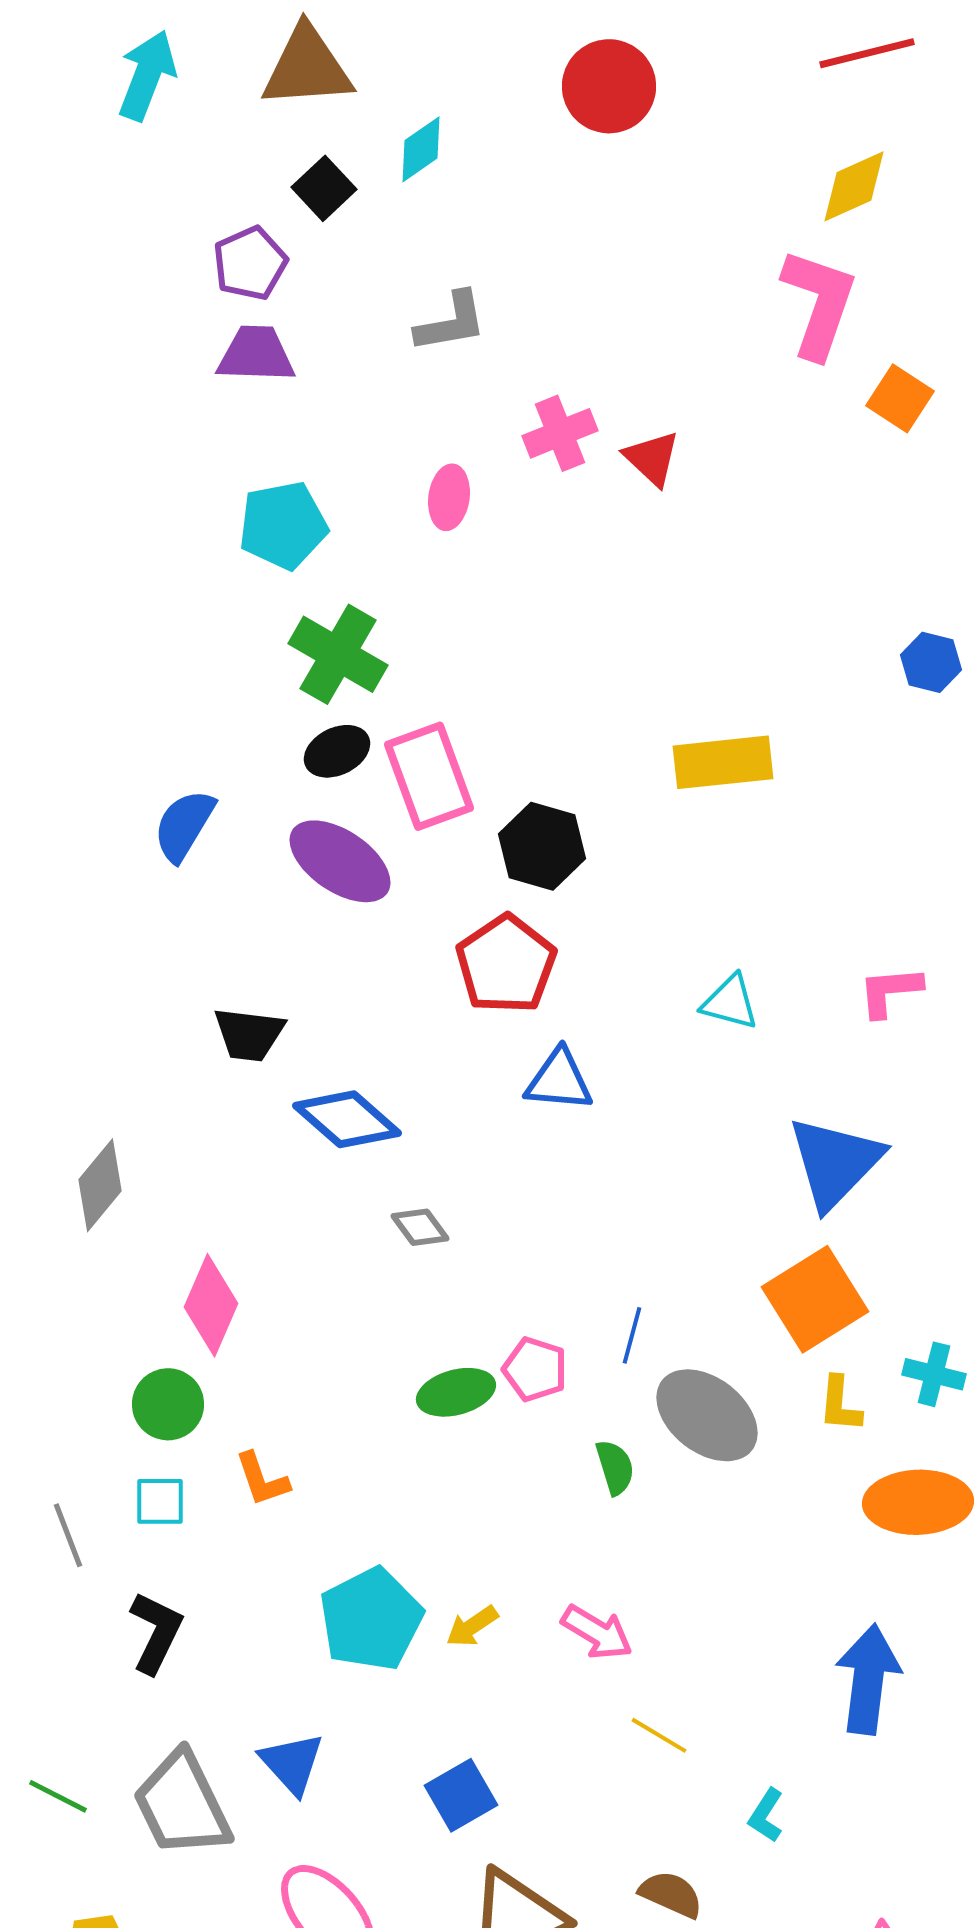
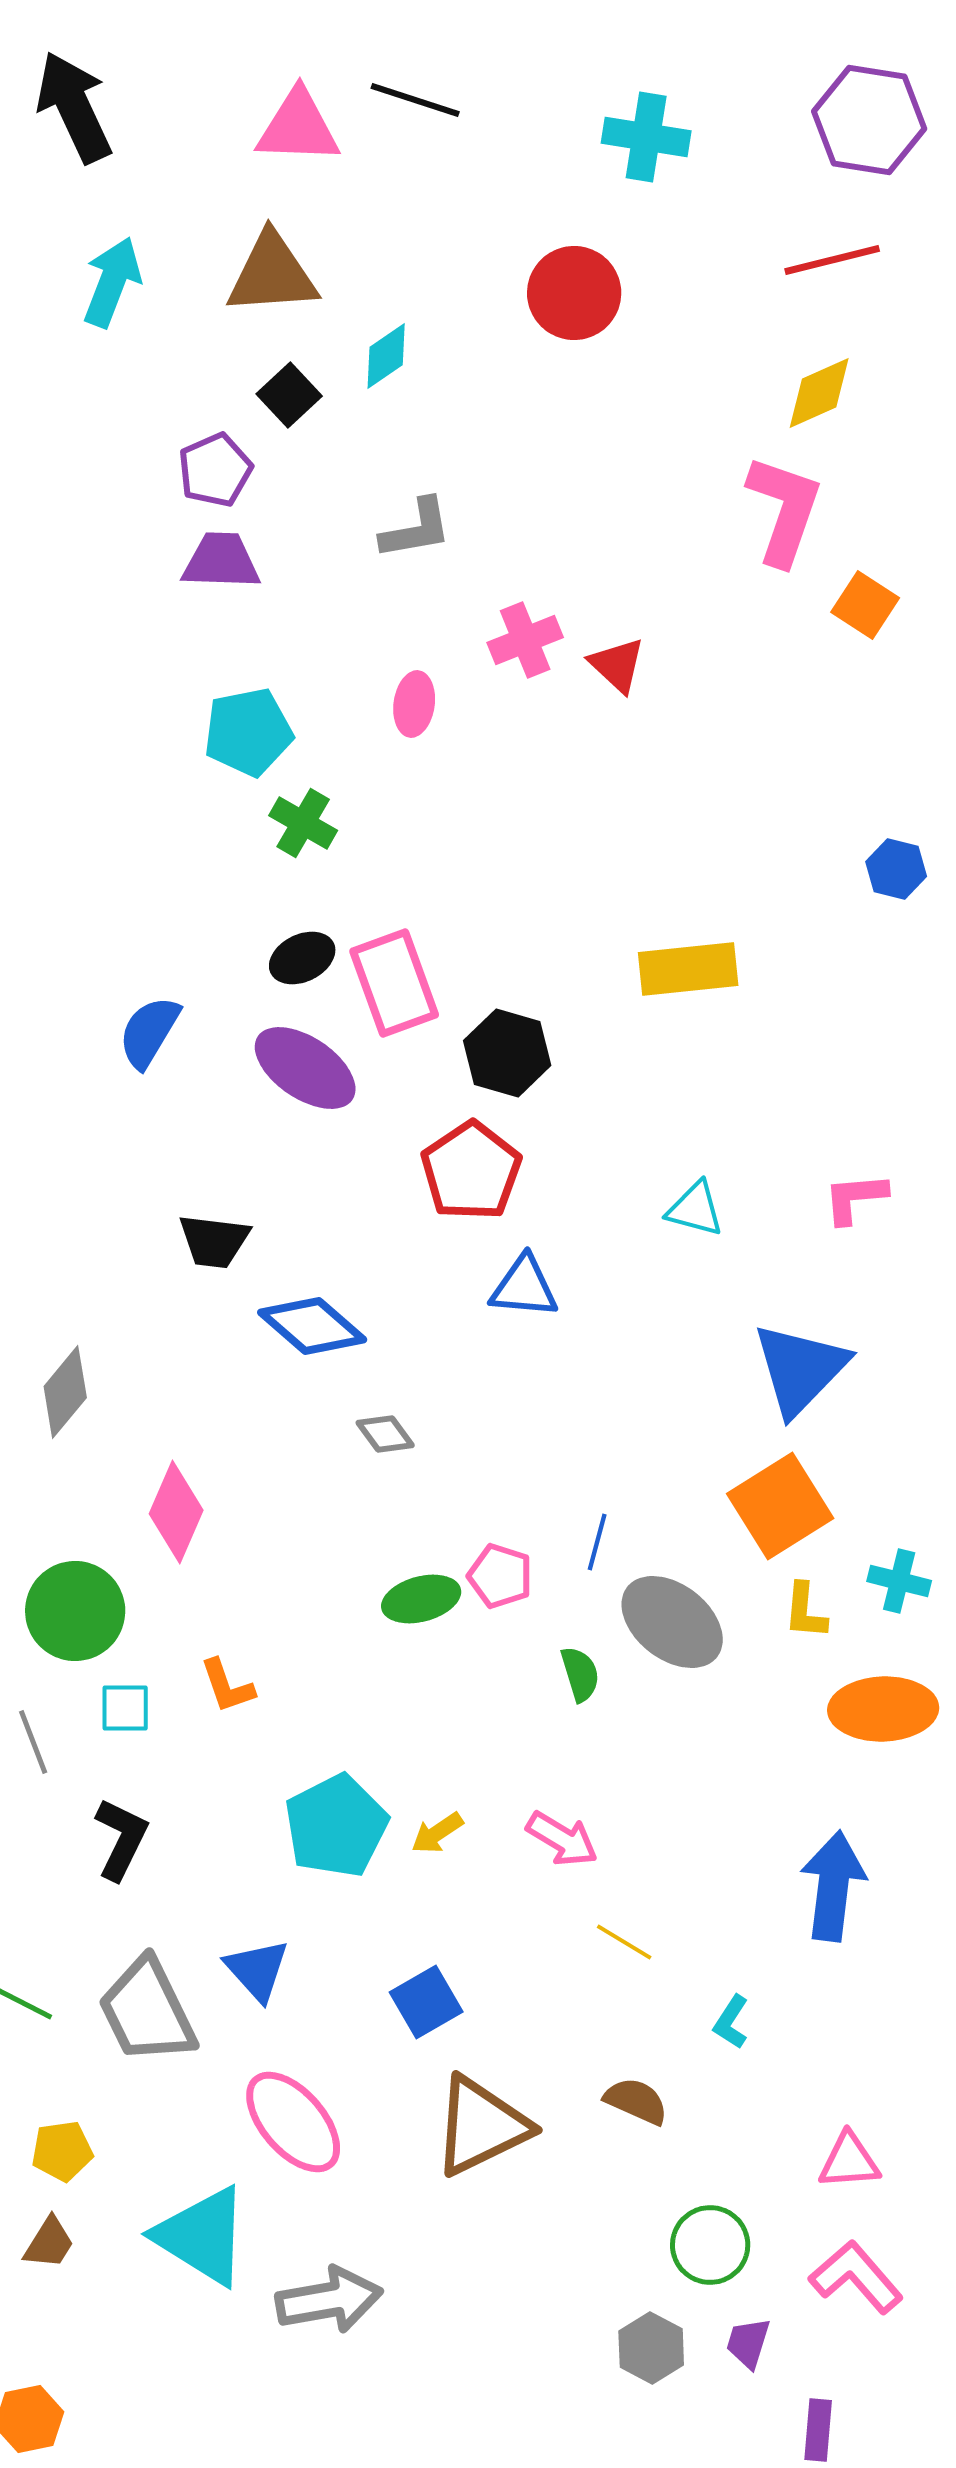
green cross: (338, 654) -> (303, 823), moved, size x0.7
green circle: (168, 1404) -> (75, 1611), moved, size x1.4

